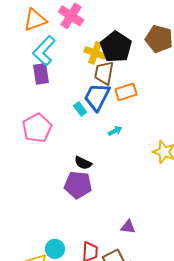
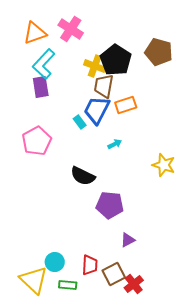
black semicircle: (83, 163) -> (83, 176), size x1.4
purple pentagon: (78, 185) -> (110, 205), moved
purple triangle: (128, 227) -> (128, 240), turned -35

